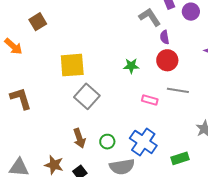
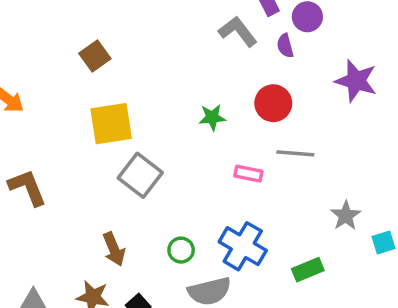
brown square: (38, 22) -> (95, 56), moved
purple semicircle: (165, 37) -> (285, 46), moved
brown arrow: (79, 138) -> (114, 249), moved

